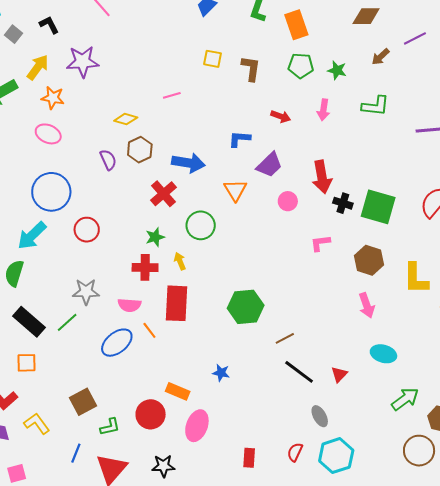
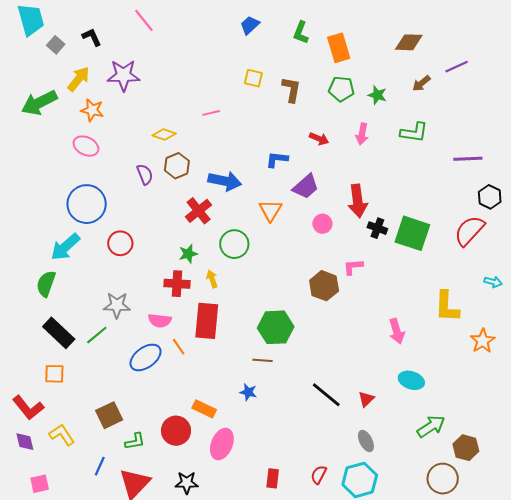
brown hexagon: (369, 260) -> (324, 286), moved
brown line: (285, 338) -> (262, 360), moved, turned 30
gray ellipse: (320, 416) -> (366, 441), moved

